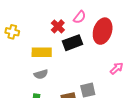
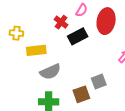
yellow rectangle: (42, 52) -> (36, 50), moved
gray semicircle: (41, 74) -> (50, 72), size x1.5

